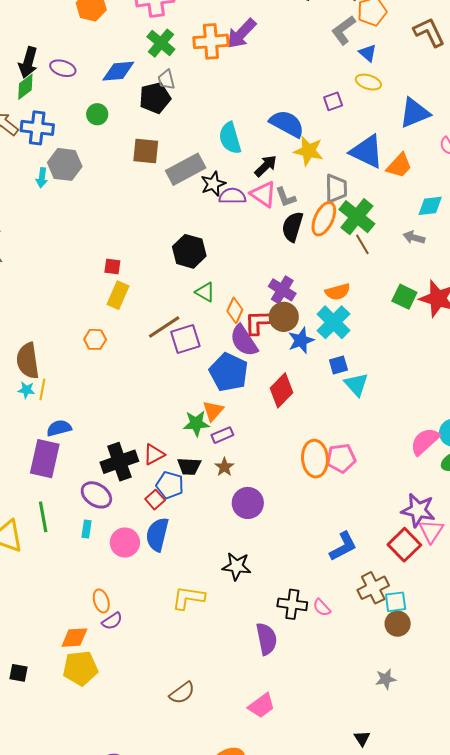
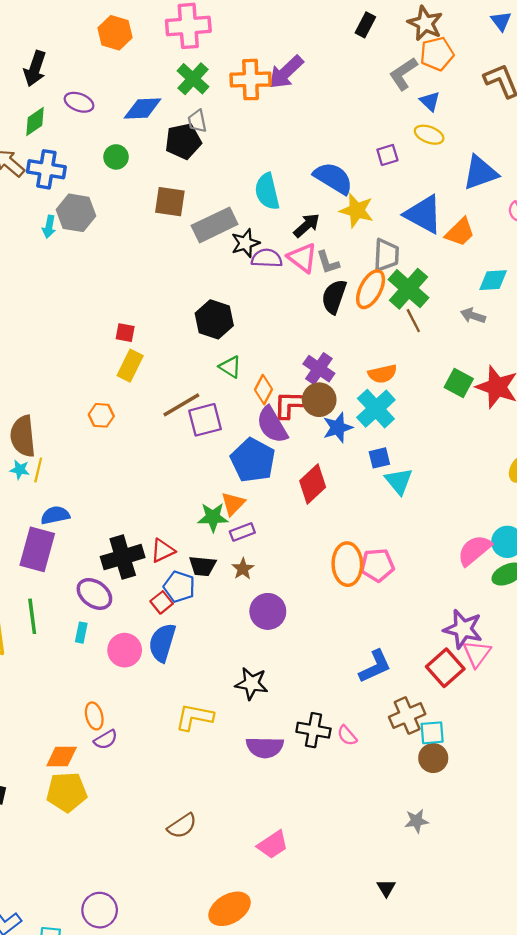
black arrow: (28, 62) -> (35, 69), moved
purple semicircle: (266, 639) -> (265, 747), moved, turned 100

